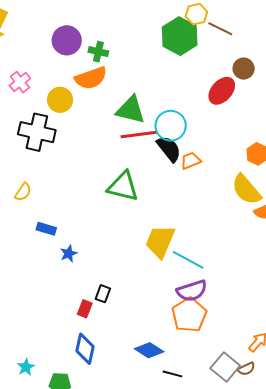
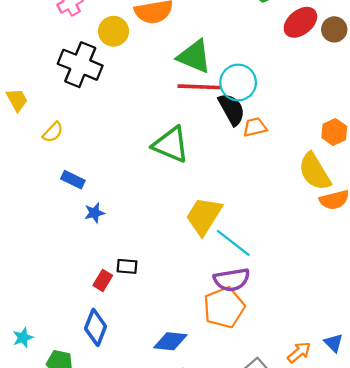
red ellipse: (222, 91) -> (300, 22), moved
black rectangle: (103, 294) -> (127, 266), turned 66
blue diamond: (149, 350) -> (170, 341), turned -36

